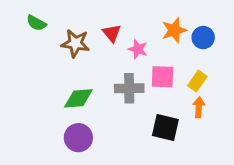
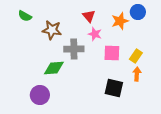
red triangle: (112, 33) -> (89, 16), moved
blue circle: (203, 38) -> (138, 12), moved
gray cross: (129, 88) -> (74, 49), moved
purple circle: (78, 138) -> (40, 95), moved

